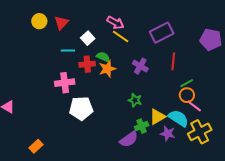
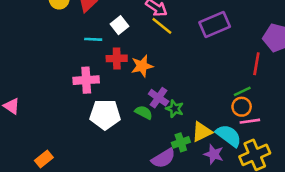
green semicircle: (103, 57) -> (144, 112), moved
red line: (173, 61) -> (256, 64), moved
purple cross: (140, 66) -> (159, 98), moved
pink line: (194, 106) -> (250, 121), turned -49

